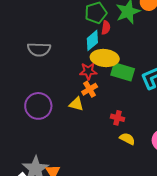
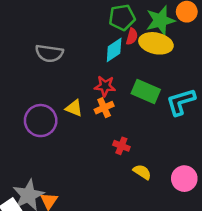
yellow ellipse: (105, 58) -> (156, 43), moved
yellow triangle: (76, 104) -> (74, 108), moved
red cross: (117, 118) -> (121, 146), moved

